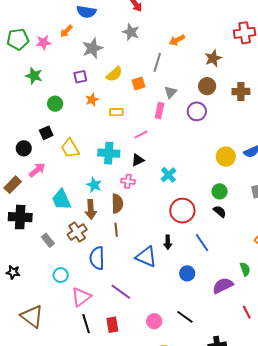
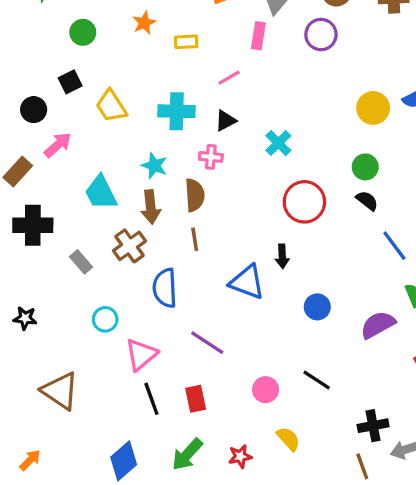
blue line: (202, 243) -> (394, 246), moved

